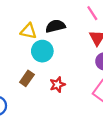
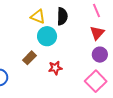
black semicircle: (55, 26) -> (62, 16), turned 96

